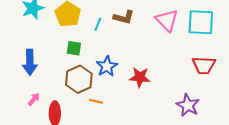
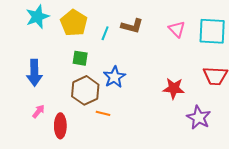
pink triangle: (167, 20) -> (177, 29), size x0.7
red star: (140, 77) -> (174, 88), moved

